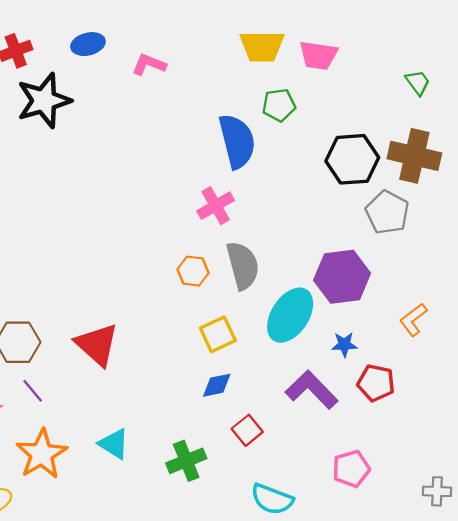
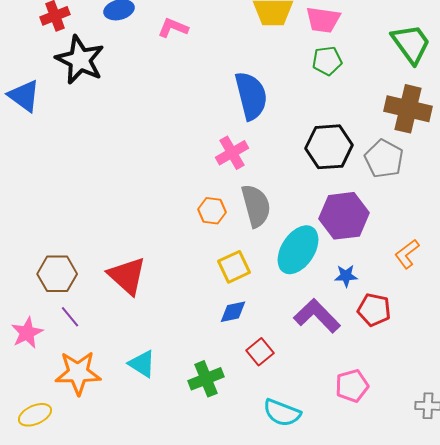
green trapezoid: (418, 82) -> (411, 44), size x1.8
black star: (44, 101) -> (80, 60), turned -30
green pentagon: (279, 105) -> (327, 61), moved
black hexagon: (352, 159) -> (329, 147), moved
orange star: (42, 454) -> (78, 373), turned 30

